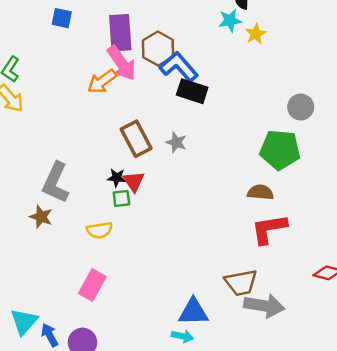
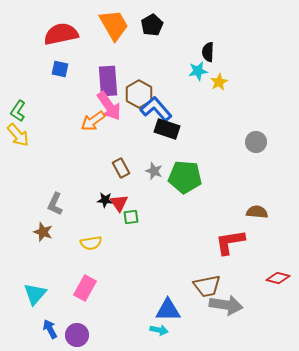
brown rectangle: (136, 139) -> (121, 168), size x0.7
green pentagon: (280, 150) -> (185, 177), moved
gray L-shape: (56, 183) -> (55, 204), size x0.7
brown semicircle: (260, 192) -> (257, 212), moved
green square: (121, 198) -> (131, 217), moved
cyan triangle: (24, 322) -> (35, 294), moved

